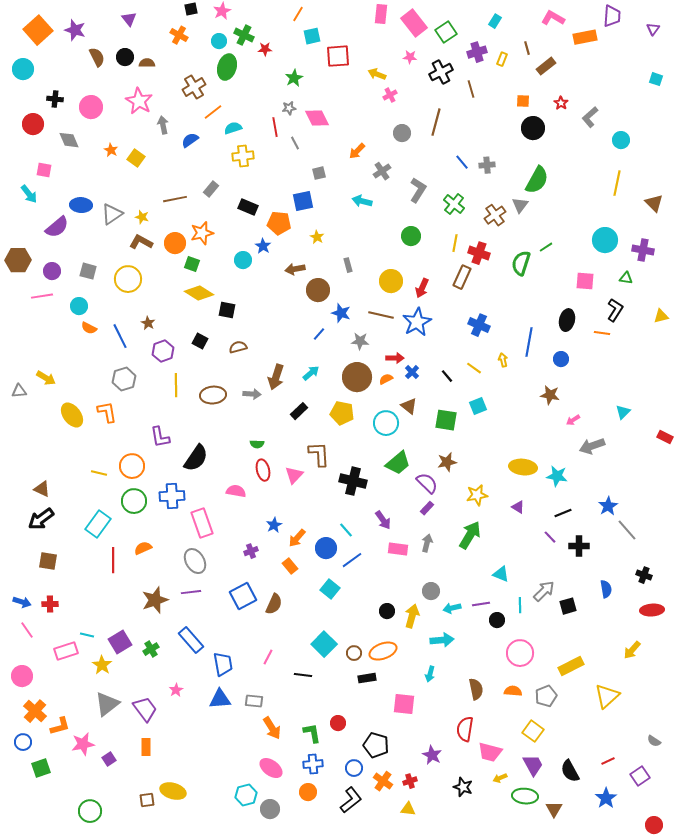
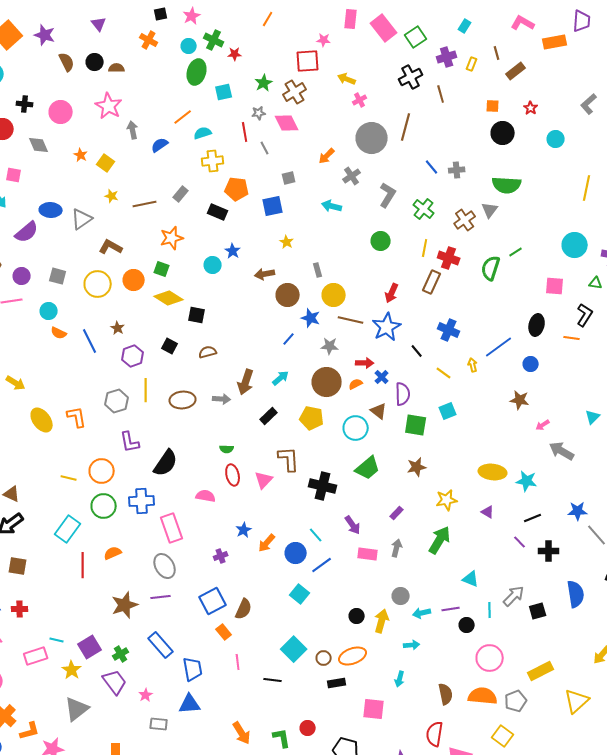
cyan square: (312, 36) -> (224, 92), moved
pink star: (410, 57) -> (324, 40), moved
brown cross: (194, 87) -> (295, 92), moved
gray L-shape: (590, 117) -> (589, 104), moved
gray circle: (402, 133) -> (372, 138), size x1.8
cyan circle: (621, 140) -> (556, 139), moved
green semicircle: (537, 180) -> (507, 185), turned 64
yellow star: (142, 217) -> (112, 196), moved
orange pentagon: (279, 223) -> (237, 189), moved
orange circle: (175, 243) -> (134, 280), moved
yellow circle: (391, 281) -> (334, 295), moved
blue line: (529, 342) -> (499, 347), turned 44
black line: (447, 376) -> (417, 351), moved
gray hexagon: (124, 379) -> (117, 401), moved
gray arrow: (592, 446) -> (562, 451), turned 50
purple semicircle: (427, 483) -> (403, 394), moved, turned 45
blue star: (608, 506) -> (578, 511), turned 30
orange rectangle: (290, 566) -> (224, 632), moved
blue semicircle: (606, 589) -> (576, 594), size x1.5
cyan arrow: (442, 640) -> (412, 645), size x0.7
pink line: (268, 657) -> (238, 662), turned -35
orange semicircle: (513, 691) -> (483, 696), size x1.6
gray rectangle: (254, 701) -> (159, 724), moved
purple trapezoid: (145, 709) -> (115, 682), moved

